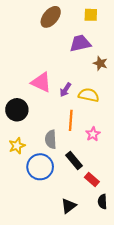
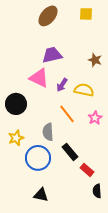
purple trapezoid: (80, 43) -> (52, 55), moved
orange line: (71, 120) -> (67, 114), turned -42
pink star: (93, 134) -> (95, 118), moved
black triangle: (69, 206) -> (41, 195), moved, turned 49

